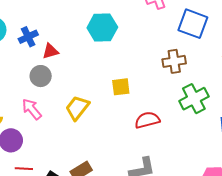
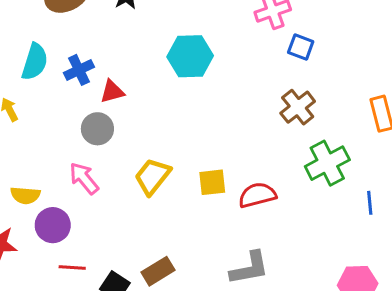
blue square: (193, 24) -> (301, 47), moved, size x0.6
brown cross: (174, 61) -> (298, 107), turned -30
yellow square: (121, 87) -> (212, 182), moved

